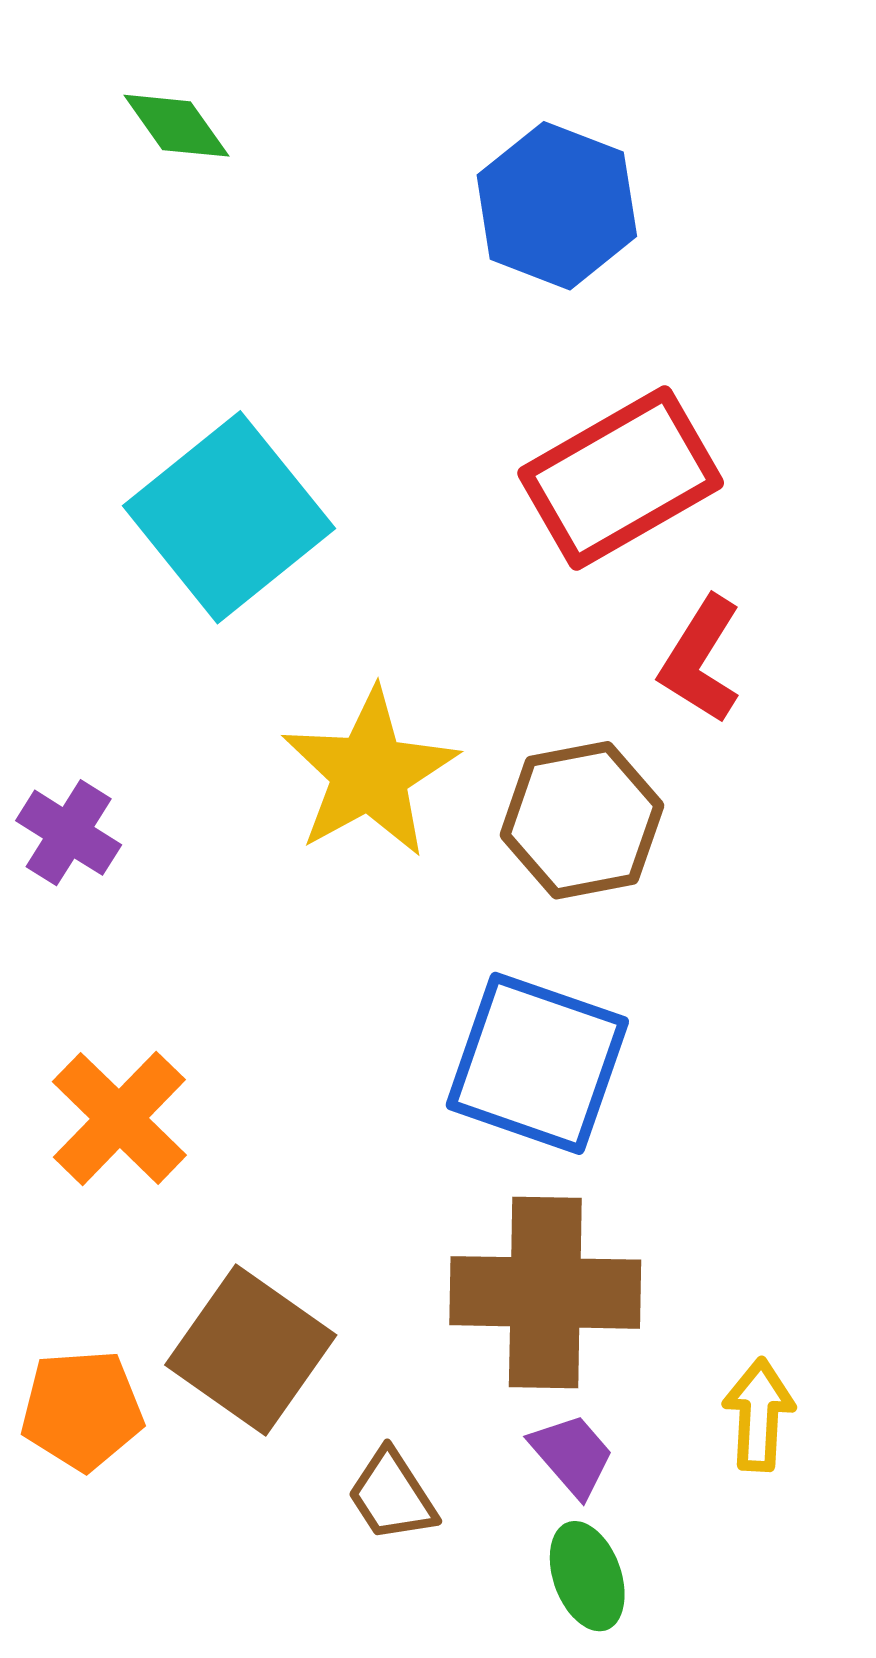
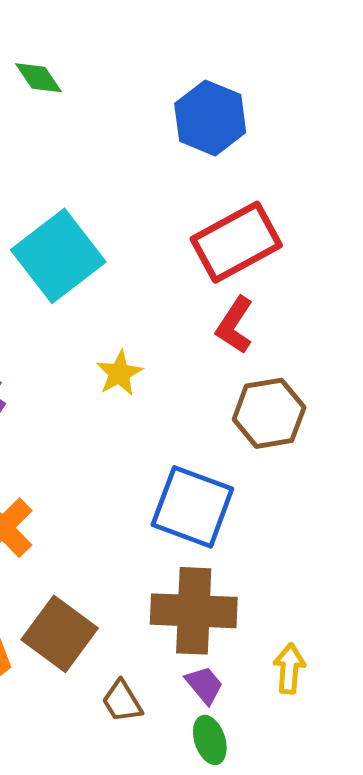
red L-shape: (701, 660) -> (235, 325), moved
yellow star: (370, 773) -> (119, 373), size x0.6
brown hexagon: (582, 820) -> (269, 413), moved

